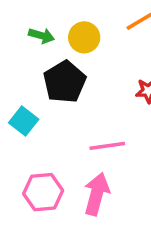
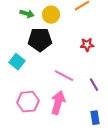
black pentagon: (65, 82) -> (40, 40), turned 30
pink line: (107, 146) -> (64, 76), turned 36

